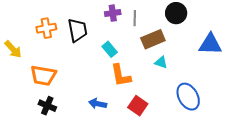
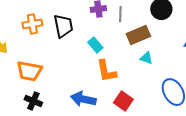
blue arrow: (98, 104) -> (83, 99), size x1.4

